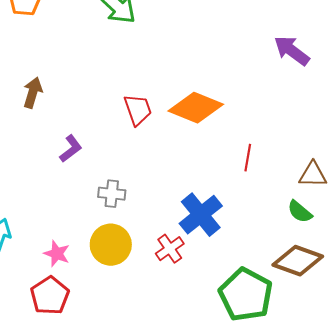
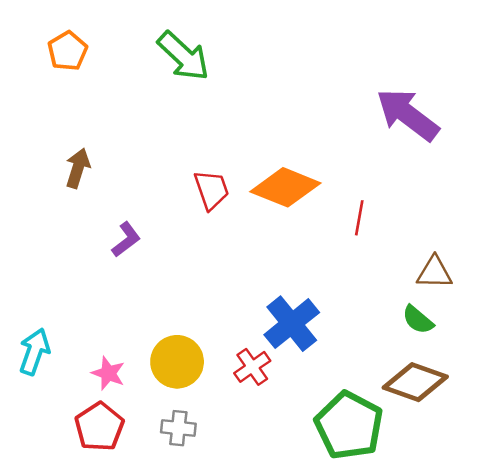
purple arrow: (292, 51) -> (408, 115), size x1.4
red line: (248, 158) -> (359, 218), moved
gray cross: (112, 194) -> (178, 428), moved

